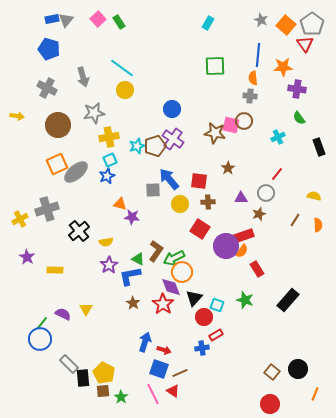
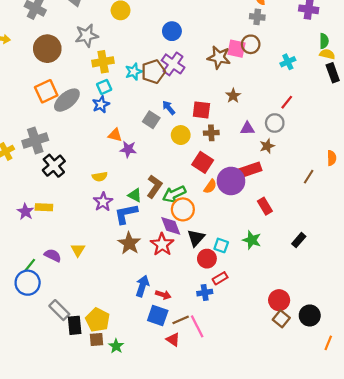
green semicircle: (299, 118) -> (324, 41), moved, turned -144
blue arrow: (169, 179) -> (169, 108), size x0.6
gray square: (153, 190) -> (151, 120), turned 35
yellow semicircle: (314, 196) -> (327, 54), moved
brown line: (295, 220) -> (309, 177), moved
black cross: (79, 231) -> (54, 166), moved
orange semicircle: (242, 251) -> (210, 186), moved
purple star: (27, 257) -> (25, 212), moved
black rectangle: (288, 300) -> (299, 240), size x0.6
brown star: (133, 303) -> (129, 243), size x1.5
pink line: (153, 394) -> (197, 326), moved
red circle: (270, 404) -> (279, 300), moved

